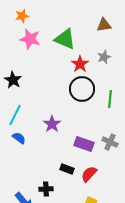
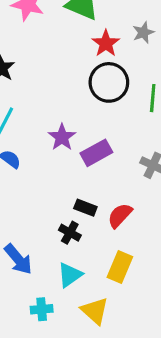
purple rectangle: (84, 144) -> (96, 153), moved, turned -48
black cross: (46, 189) -> (70, 233), moved, turned 32

